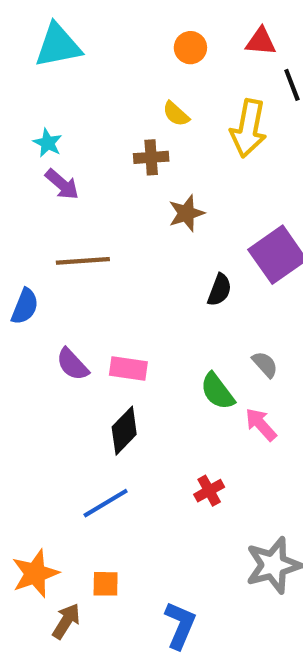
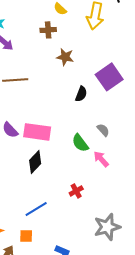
brown star: (186, 213) -> (65, 57), turned 30
pink rectangle: (128, 369) -> (37, 132), size x1.5
blue line: (106, 503) -> (36, 209), moved

